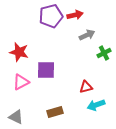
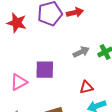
gray arrow: (87, 35) -> (81, 52), moved
red star: (19, 52) -> (17, 23), moved

